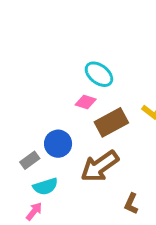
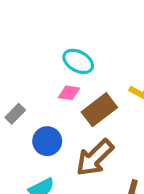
gray rectangle: (30, 160) -> (15, 114), moved

